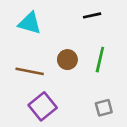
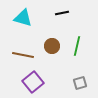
black line: (92, 15) -> (62, 13), moved

